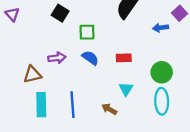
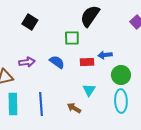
blue arrow: (161, 28) -> (105, 55), moved
green square: (87, 32) -> (72, 38), moved

